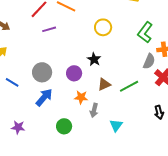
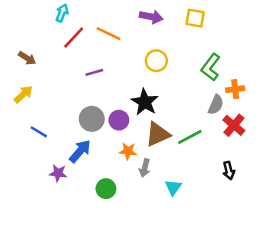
purple line: (49, 29) -> (94, 72), moved
black star: (94, 59) -> (145, 102), size x1.5
gray circle: (42, 72) -> (92, 119), moved
brown triangle: (104, 84) -> (158, 134), size x1.5
purple star: (18, 127) -> (58, 173), moved

